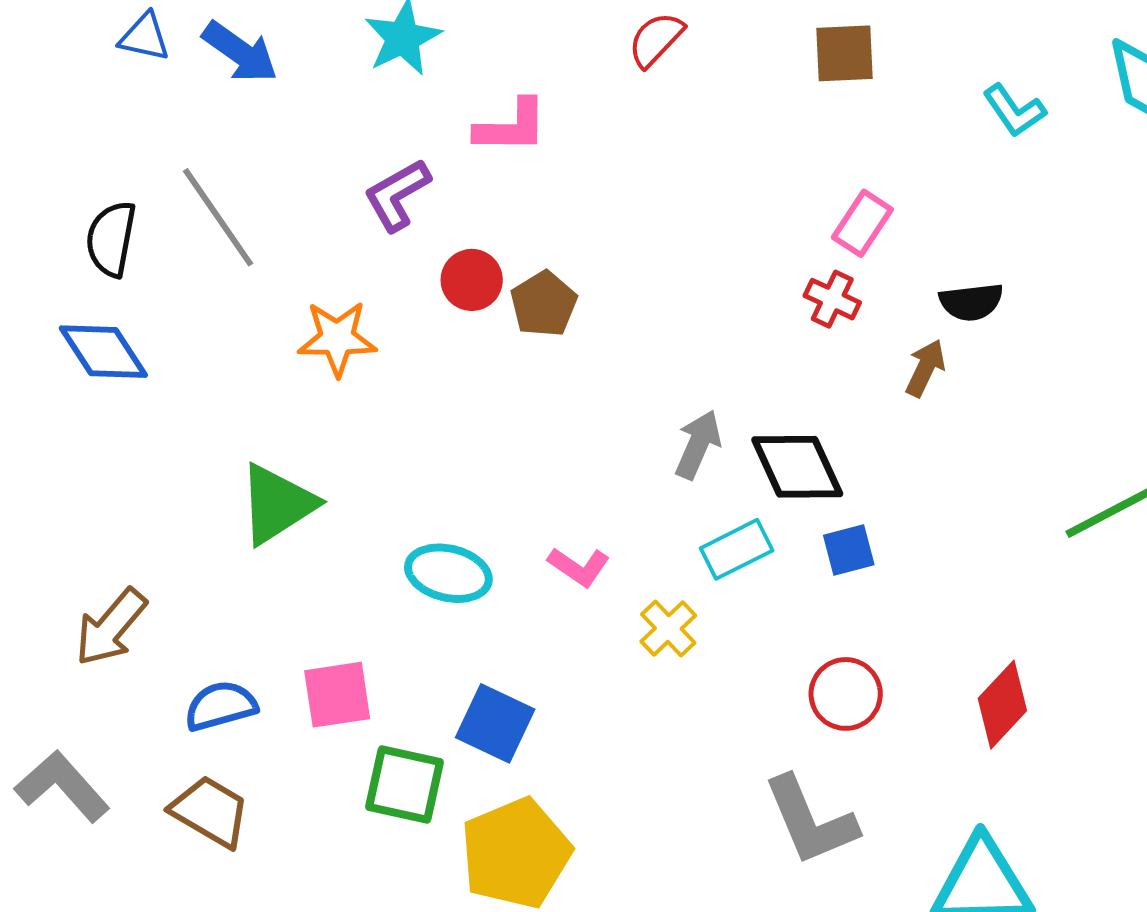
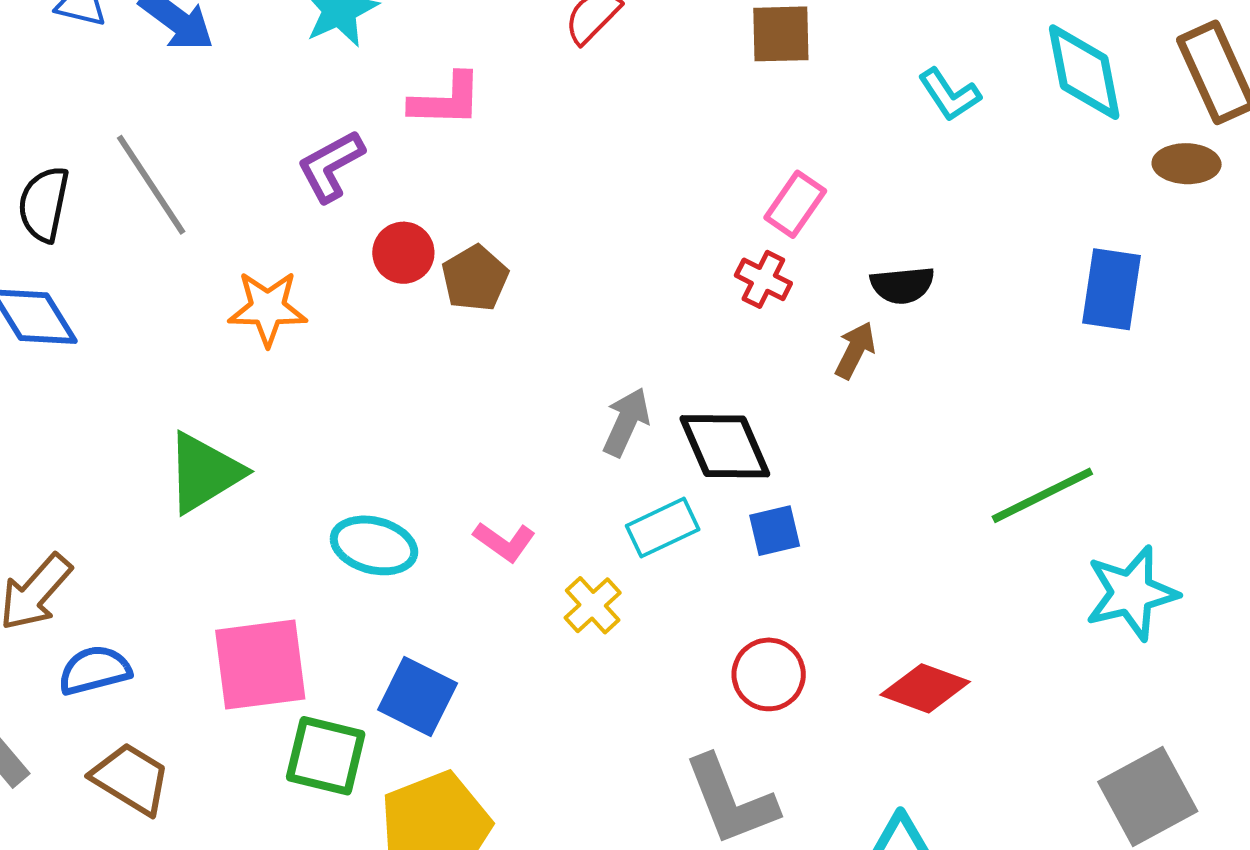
pink square: (337, 695) -> (260, 665), size x1.4
red diamond: (1002, 705) -> (925, 688), turned 66
blue semicircle: (221, 706) -> (95, 670), moved

